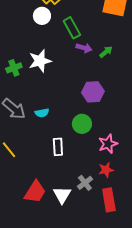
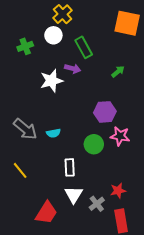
purple arrow: (84, 48) -> (73, 69), moved
green cross: (14, 68) -> (25, 46), moved
pink star: (108, 144) -> (120, 136), moved, turned 30
white triangle: (62, 195) -> (74, 195), moved

